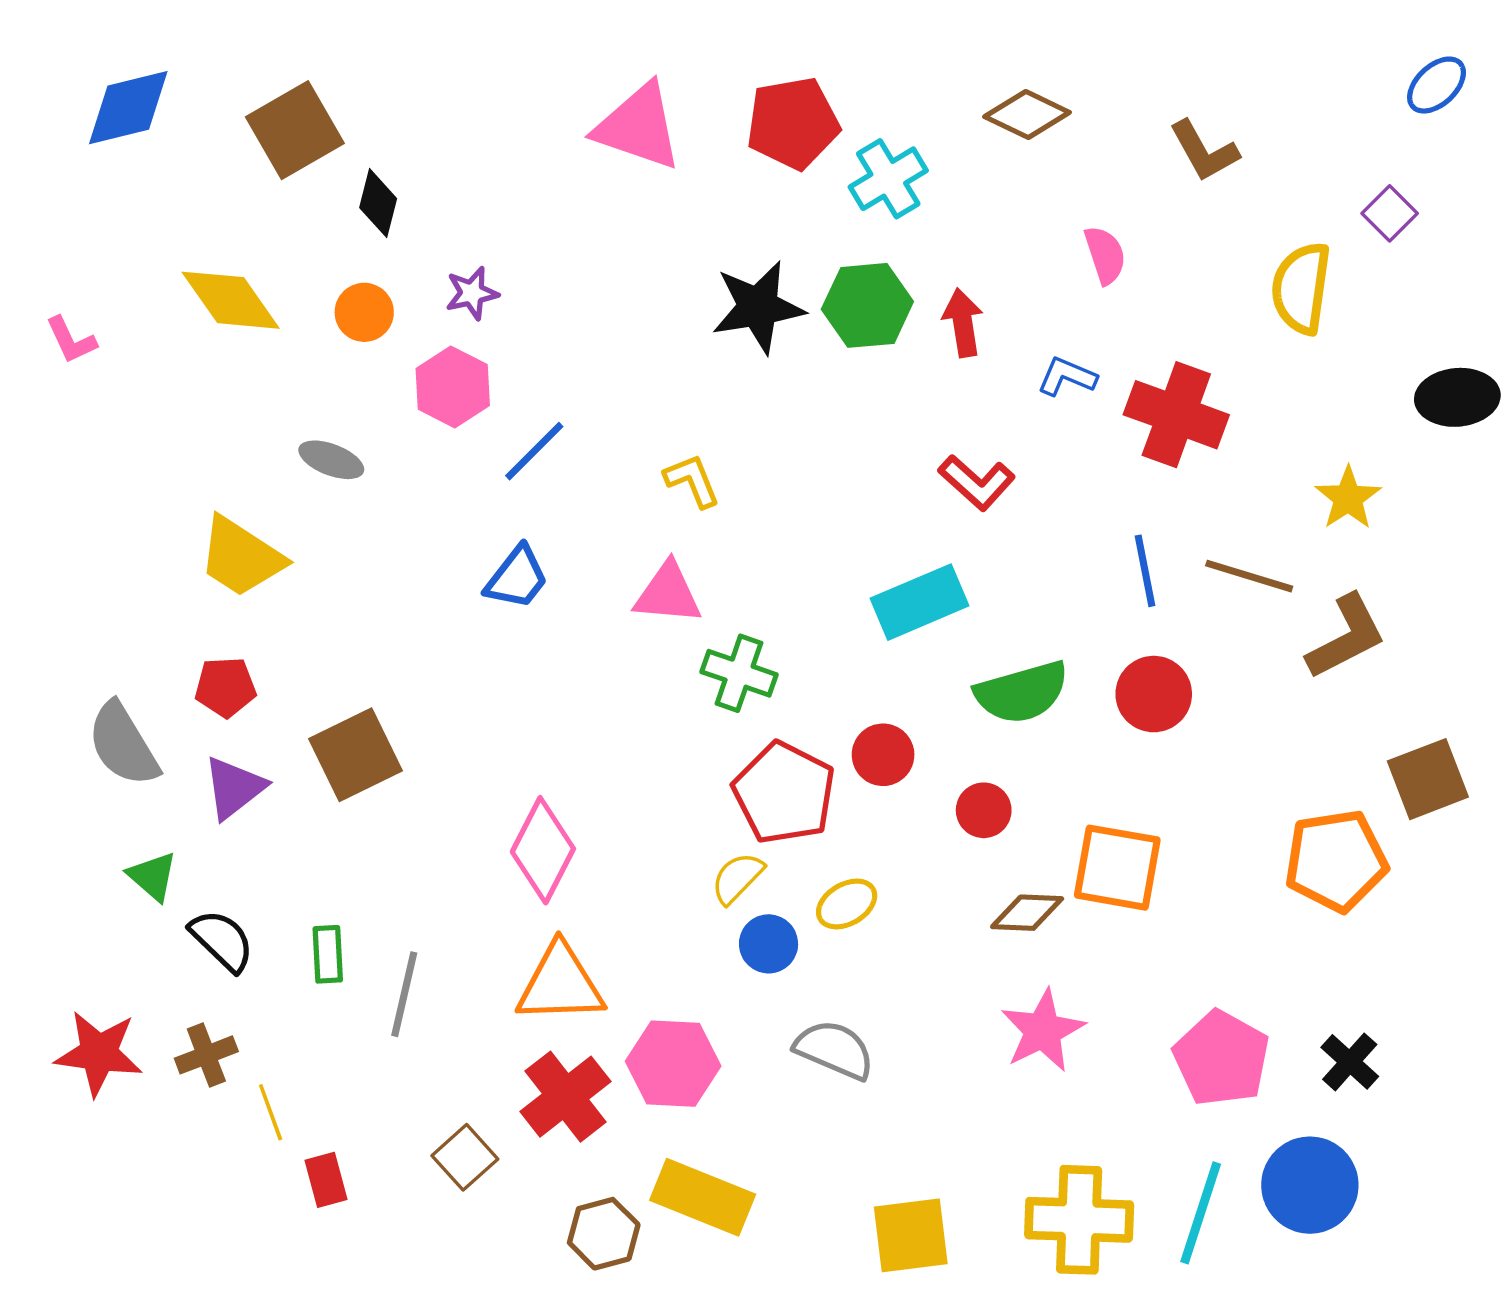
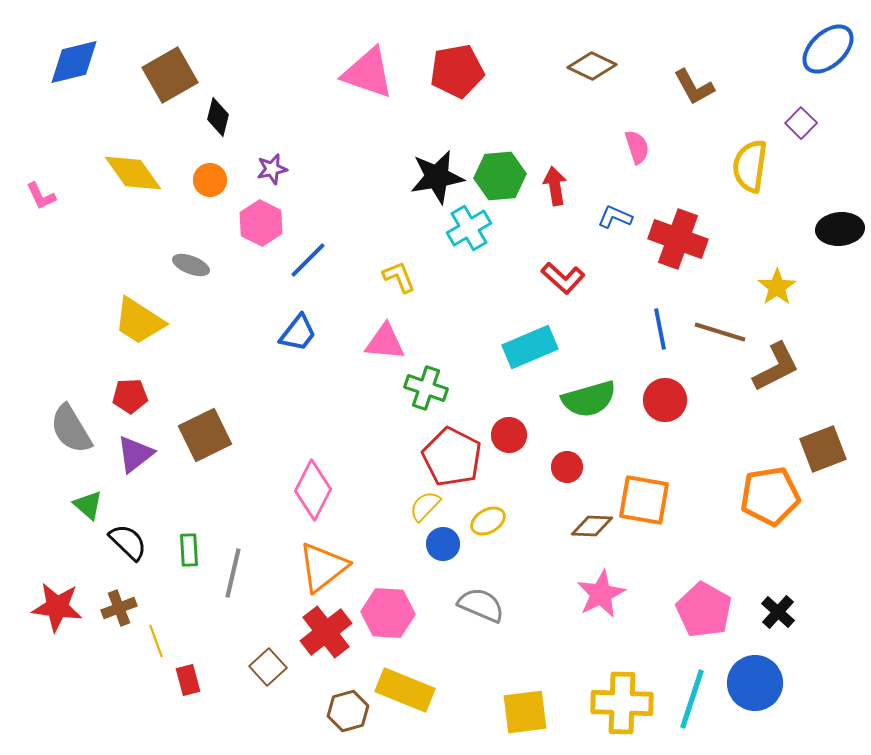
blue ellipse: (1437, 85) -> (828, 49), size x1.5
cyan cross: (888, 179) -> (469, 228), moved
orange triangle: (560, 984) -> (323, 567), turned -36

